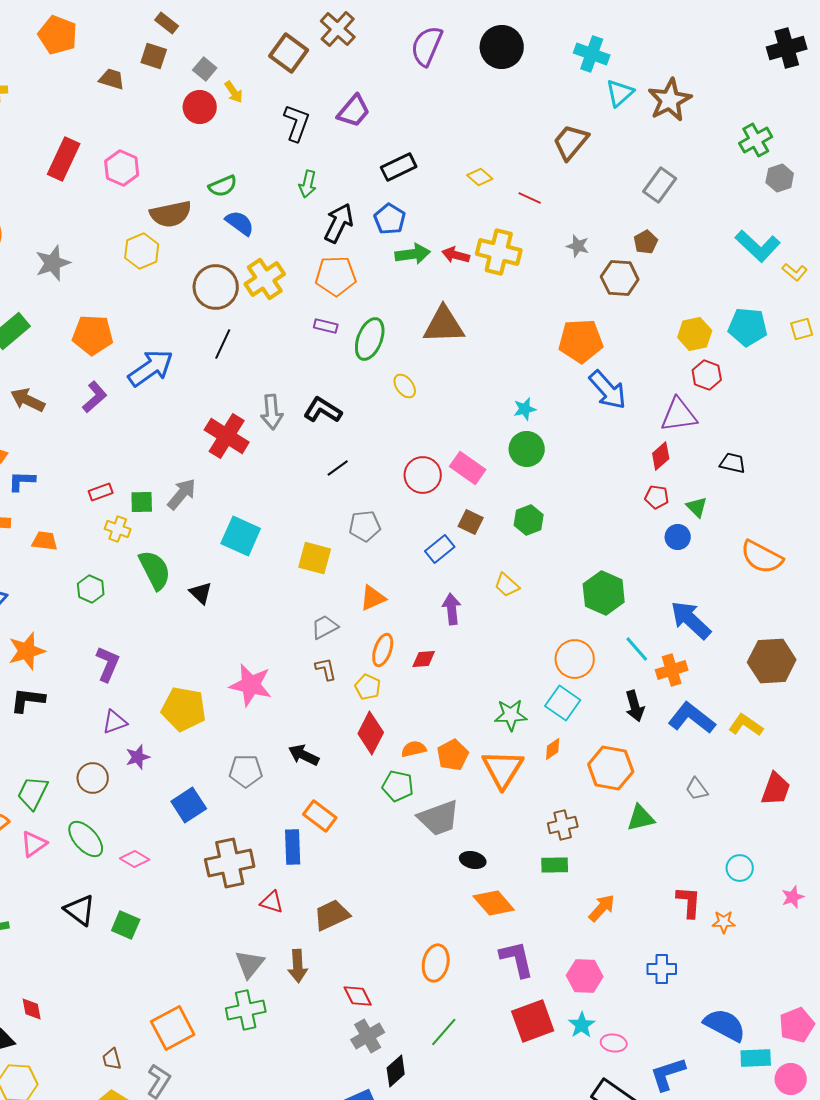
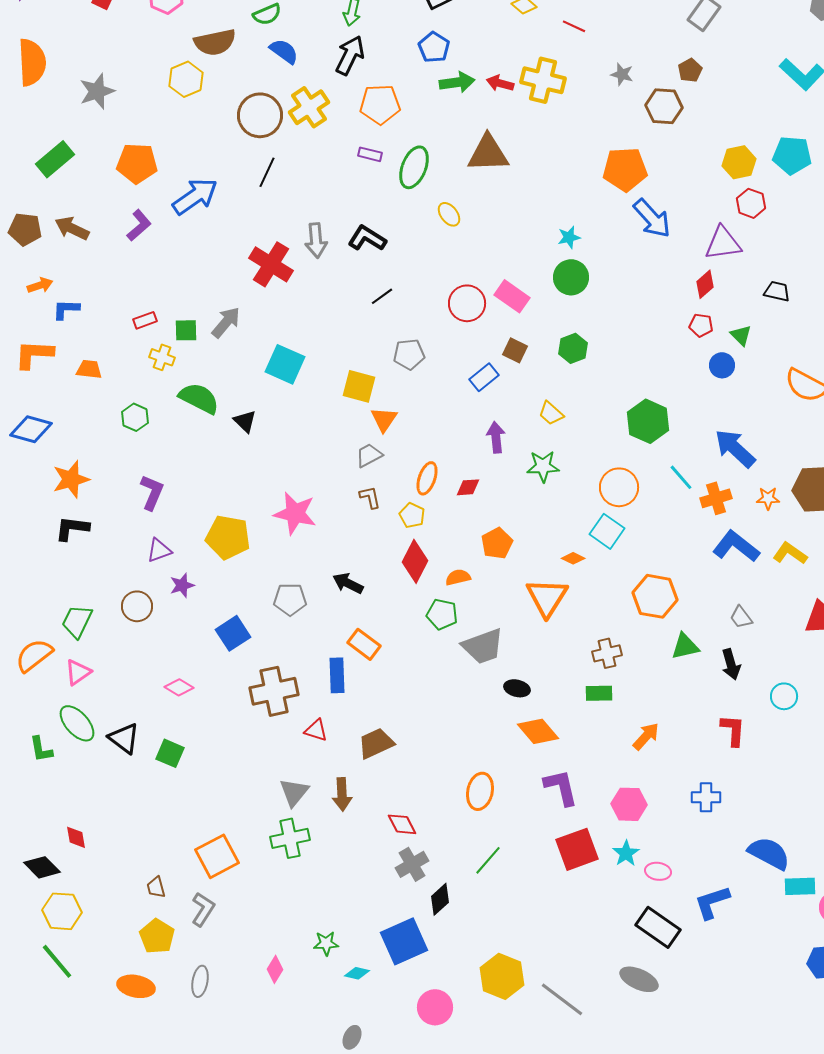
black arrow: (339, 223) -> (350, 55), moved
green semicircle: (155, 570) -> (199, 398), turned -36
orange triangle: (373, 598) -> (384, 419), moved, turned -32
black arrow: (635, 706) -> (731, 664), moved
green star: (511, 715) -> (543, 466), moved
orange diamond: (553, 749) -> (573, 558), moved, turned 60
orange pentagon: (453, 755) -> (497, 543), moved
green ellipse: (86, 839) -> (77, 723), moved
orange star: (724, 922) -> (768, 498), moved

